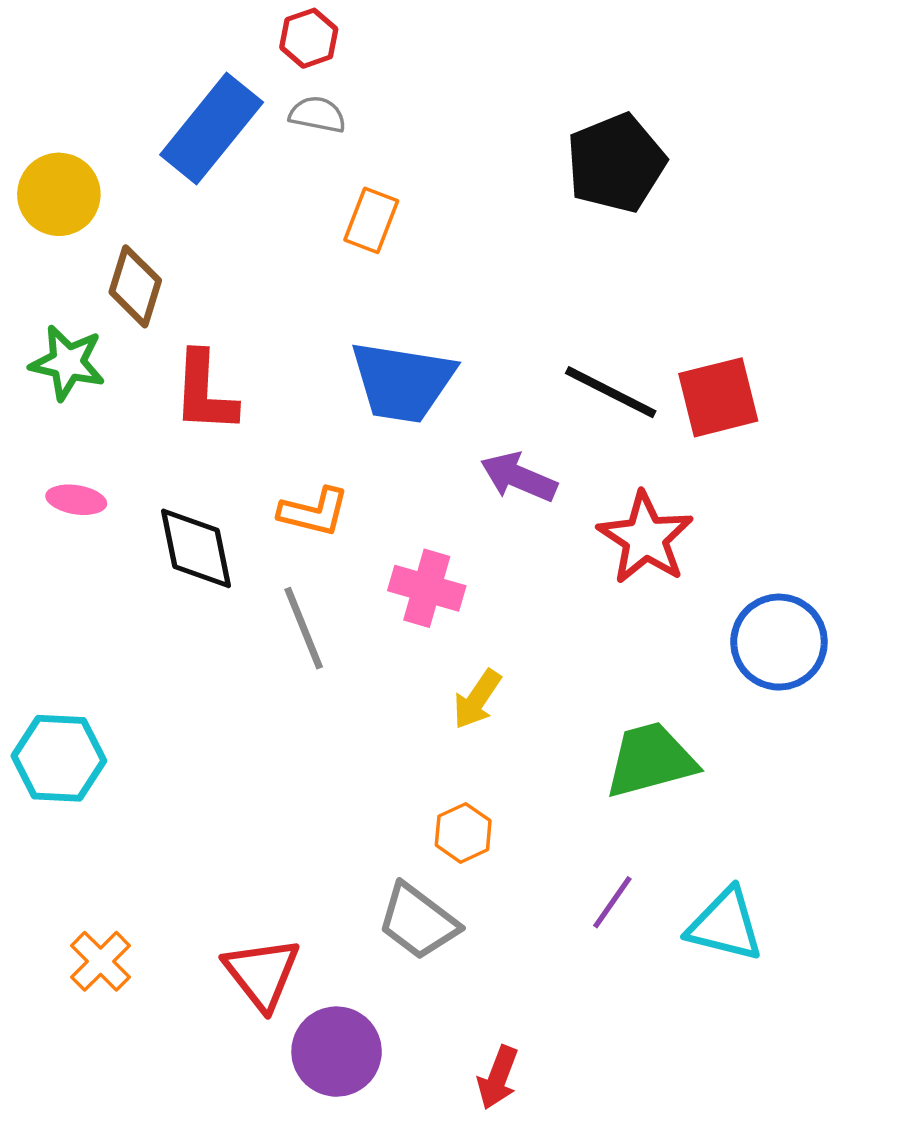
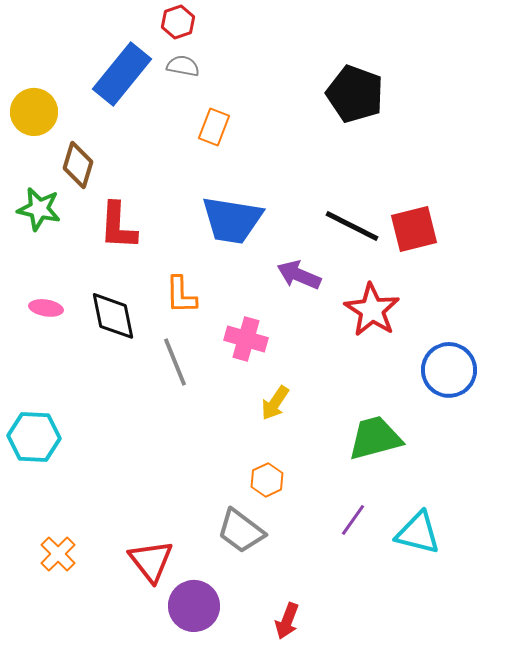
black pentagon: (616, 163) -> (355, 94), turned -30
pink ellipse: (76, 500) -> (46, 308), moved
orange L-shape: (314, 512) -> (181, 295), turned 75

